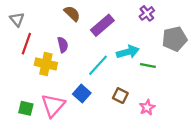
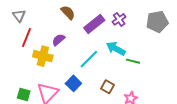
purple cross: (147, 13) -> (119, 19), moved
gray pentagon: (175, 39) -> (157, 22), moved
purple semicircle: (63, 45) -> (59, 40), turned -120
cyan arrow: (128, 52) -> (116, 49), turned -138

